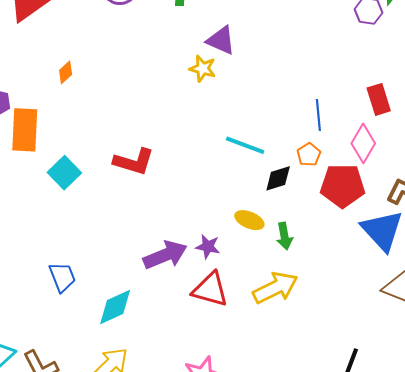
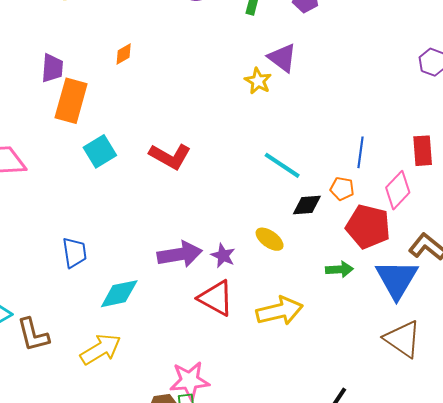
orange pentagon: (309, 155) -> (342, 189), turned 30
green arrow: (284, 236) -> (339, 269), moved, turned -96

